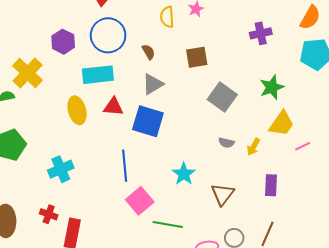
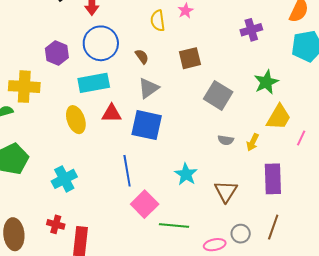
yellow cross: (28, 73) -> (24, 87), turned -36
pink line: (303, 146) -> (301, 138), turned -35
purple rectangle: (271, 185) -> (273, 179), size x1.4

